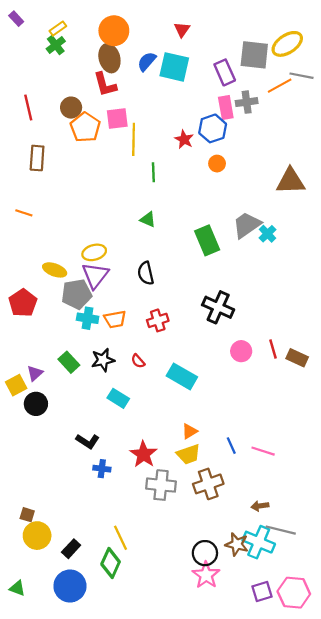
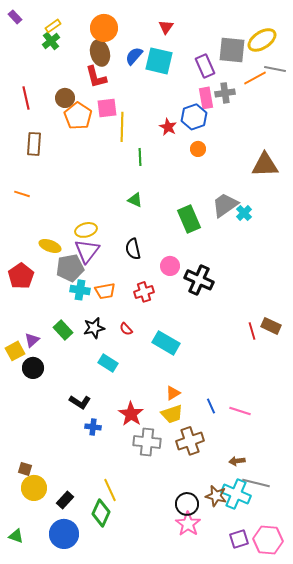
red line: (273, 349) -> (252, 331), moved
pink circle: (241, 351) -> (170, 266), moved

